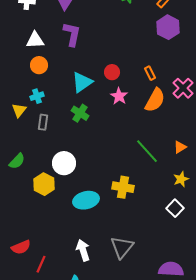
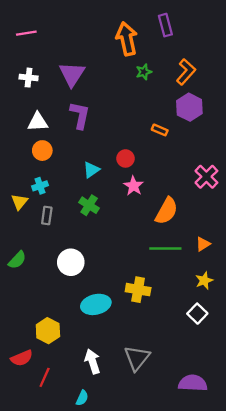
orange rectangle: (150, 73) -> (160, 130), moved, turned -40
cyan triangle: (82, 82) -> (91, 170), size x0.7
orange semicircle: (155, 100) -> (167, 211), moved
green line: (147, 151) -> (165, 249), turned -48
yellow hexagon: (44, 184) -> (48, 331), moved

